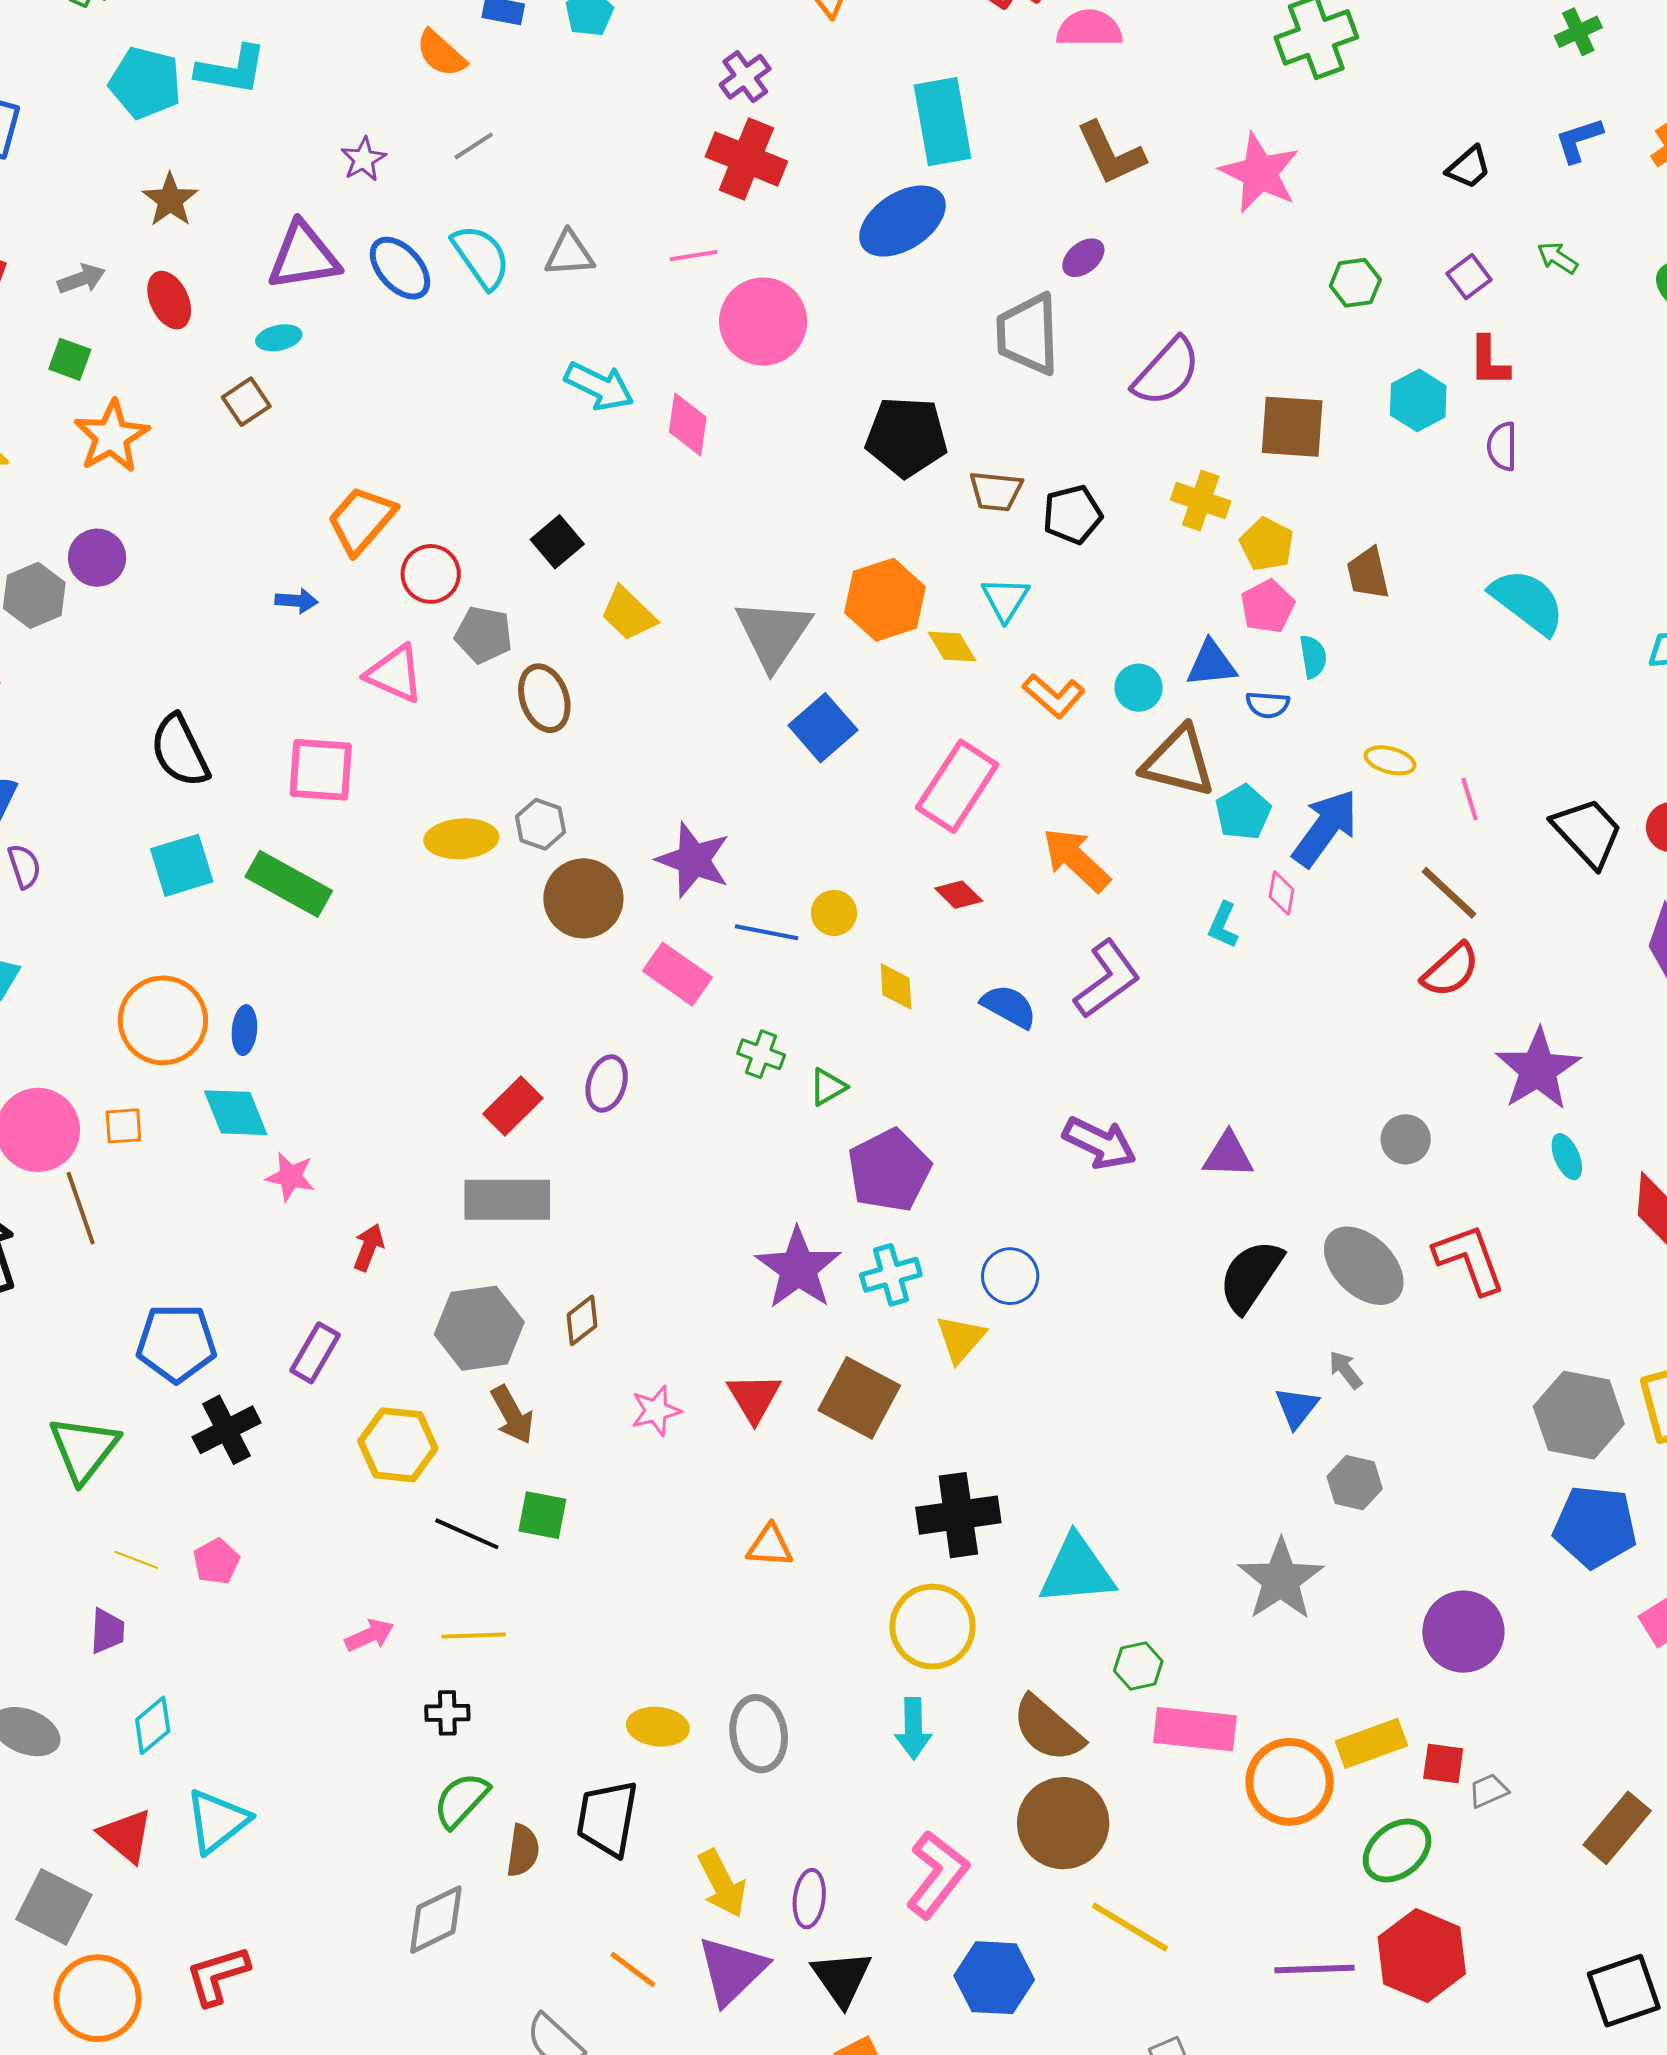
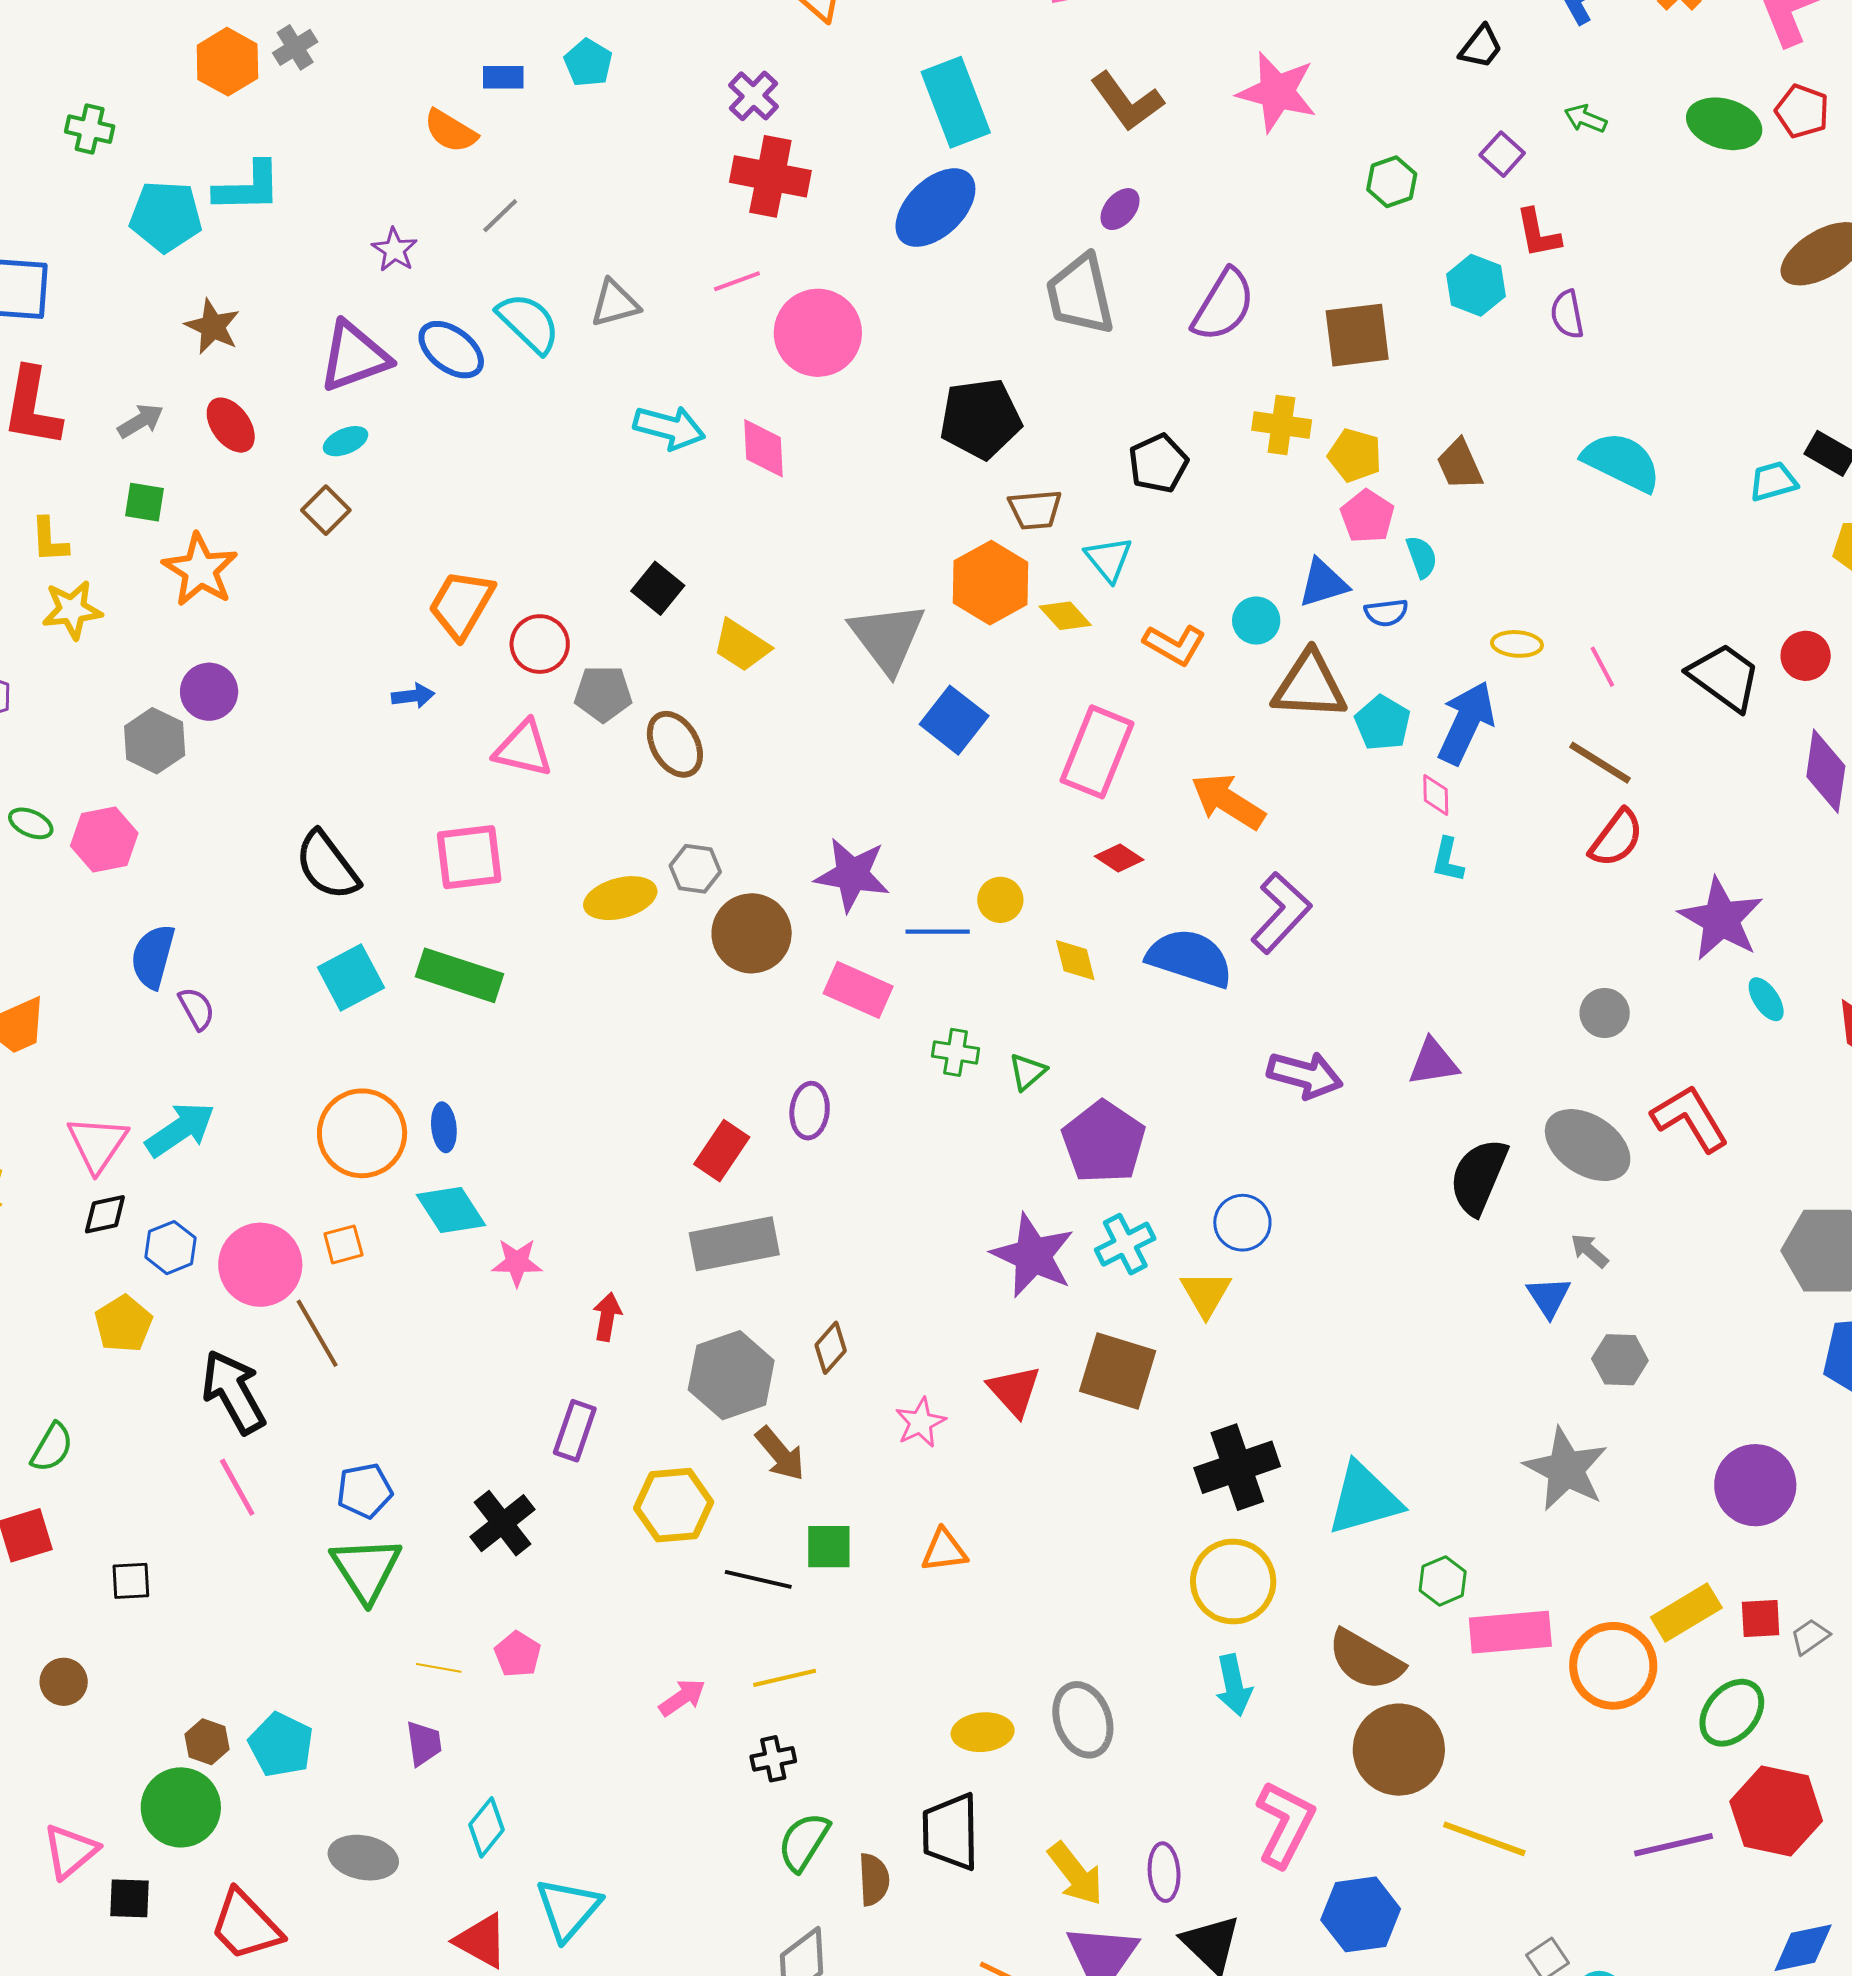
brown trapezoid: (996, 491) -> (1035, 510), moved
cyan L-shape: (1223, 925) -> (1448, 860), moved
blue semicircle: (1009, 1006) -> (1190, 958), size x1.5
blue pentagon: (176, 1343) -> (365, 1491), moved, size x0.7
orange triangle: (770, 1546) -> (944, 1550), moved

